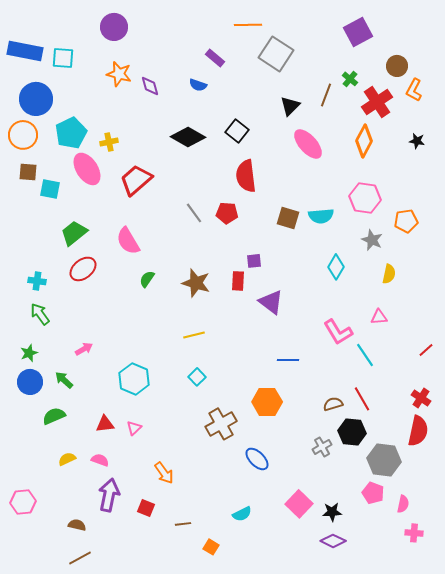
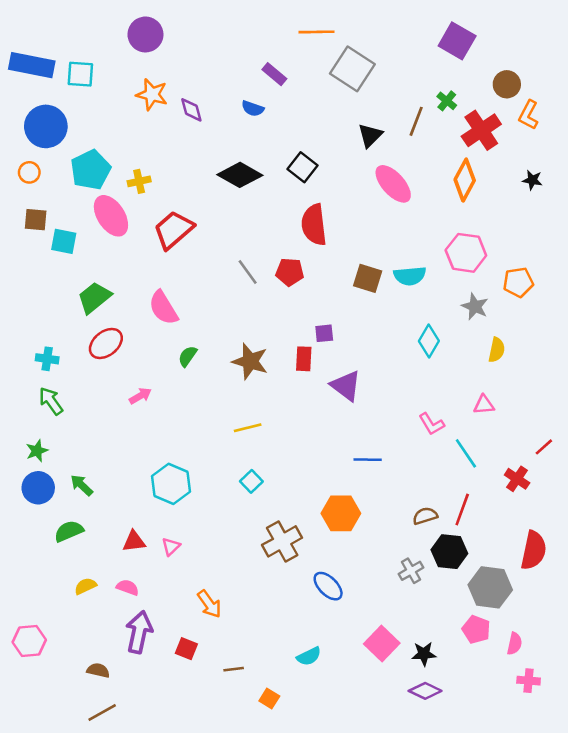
purple square: (358, 32) -> (457, 41), turned -32
orange circle: (23, 135) -> (29, 172), size x0.6
pink L-shape: (338, 332) -> (431, 424), size x0.7
pink arrow: (84, 349) -> (140, 396), moved
red cross: (421, 398) -> (517, 479), moved
red line: (362, 399) -> (462, 509), turned 50

